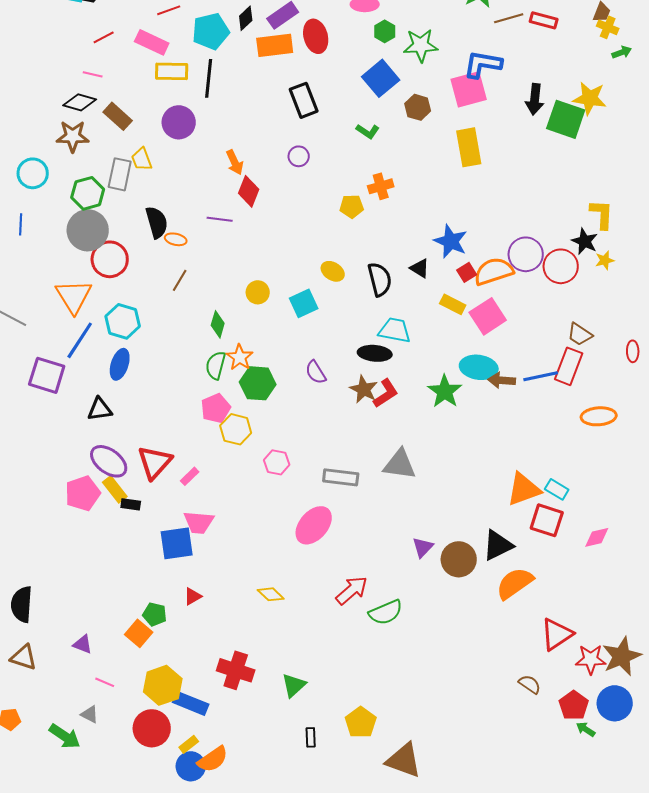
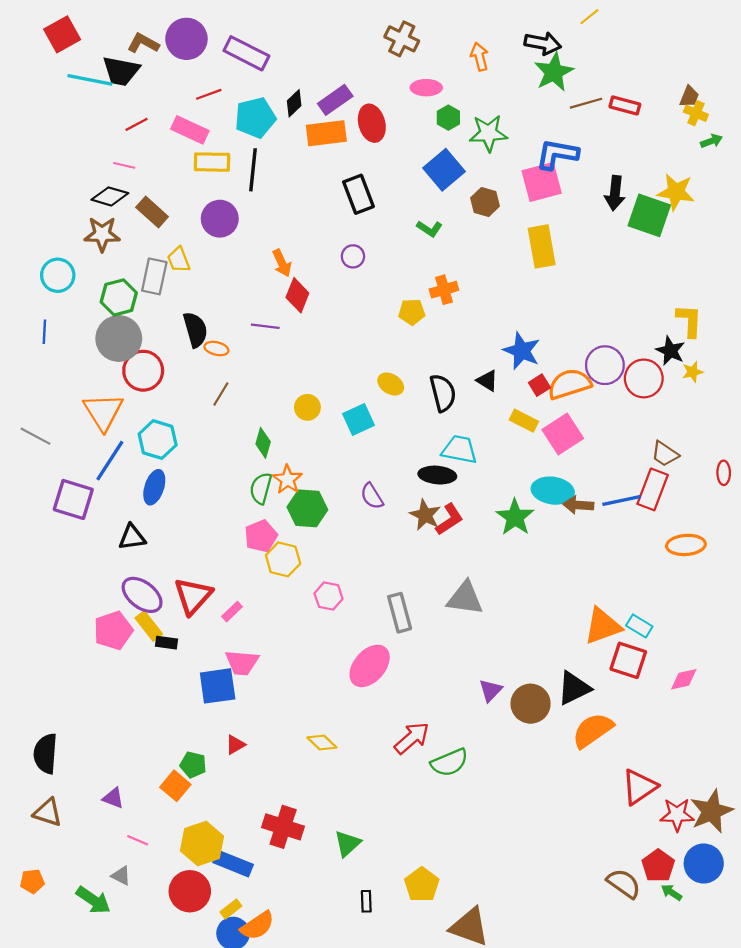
gray rectangle: (341, 477) -> (400, 613), turned 68
brown semicircle: (530, 684) -> (624, 883), moved, size x1.4

